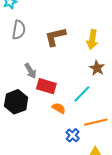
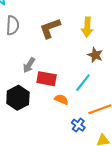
gray arrow: (31, 71) -> (29, 65), turned 70

